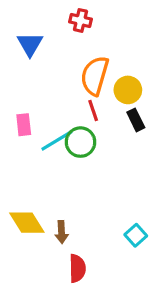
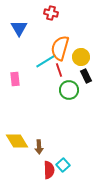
cyan line: (57, 140) -> (46, 61), moved
green circle: (80, 142) -> (69, 90), moved
cyan square: (136, 235) -> (63, 165), moved

